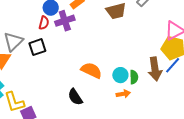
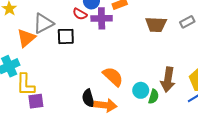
red semicircle: (44, 23) -> (80, 14), turned 88
brown arrow: (155, 69) -> (168, 80), moved
orange arrow: (123, 94) -> (105, 105), moved, size x1.5

